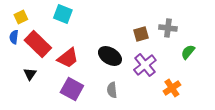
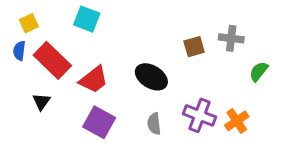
purple cross: (145, 65) -> (200, 115), moved, turned -30

